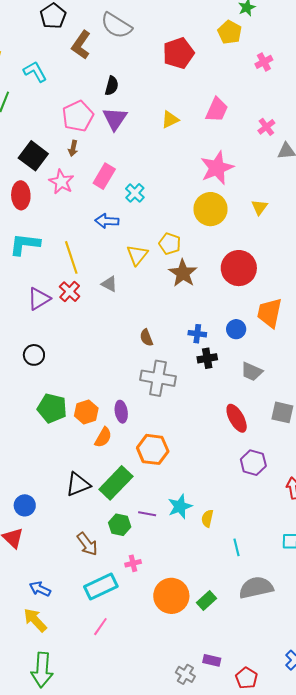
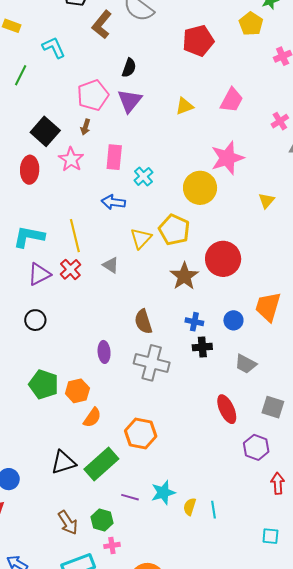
pink rectangle: (104, 176) -> (114, 157), turned -30
yellow circle: (211, 209) -> (200, 188), moved
cyan L-shape: (25, 244) -> (29, 237), moved
yellow pentagon: (170, 244) -> (174, 230), size x1.4
red circle: (239, 268) -> (223, 259), moved
brown star: (183, 273) -> (184, 276), moved
brown semicircle: (146, 338) -> (143, 322), size x1.4
black circle: (34, 355) -> (35, 320), moved
purple ellipse: (121, 412) -> (104, 352), moved
purple hexagon: (253, 463) -> (256, 447), moved
green hexagon: (120, 525) -> (102, 520), moved
cyan line: (237, 547) -> (214, 510), moved

